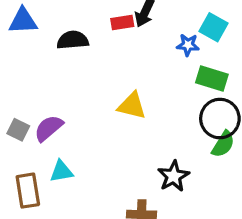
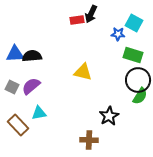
blue triangle: (23, 21) -> (15, 54), moved
black semicircle: (73, 40) -> (32, 56), moved
brown rectangle: (28, 191) -> (18, 125), turned -35

